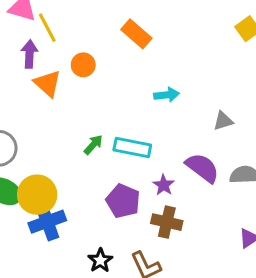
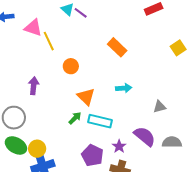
orange rectangle: (136, 34) -> (117, 47), moved
purple arrow: (29, 54) -> (34, 86), moved
orange triangle: (48, 83) -> (86, 97), moved
yellow circle: (37, 195) -> (37, 149), size x0.7

